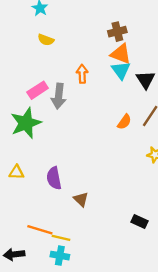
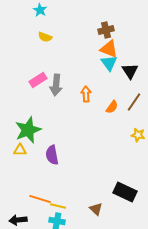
orange arrow: (82, 74) -> (86, 94), moved
green star: (26, 123) -> (28, 130), moved
brown triangle: (81, 199) -> (96, 209), moved
black rectangle: (140, 222) -> (125, 192), size x1.6

